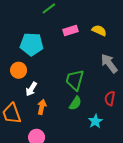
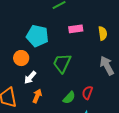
yellow semicircle: (99, 30) -> (103, 33), turned 48
green trapezoid: (75, 80) -> (62, 63), moved
red semicircle: (110, 98) -> (87, 93), moved

